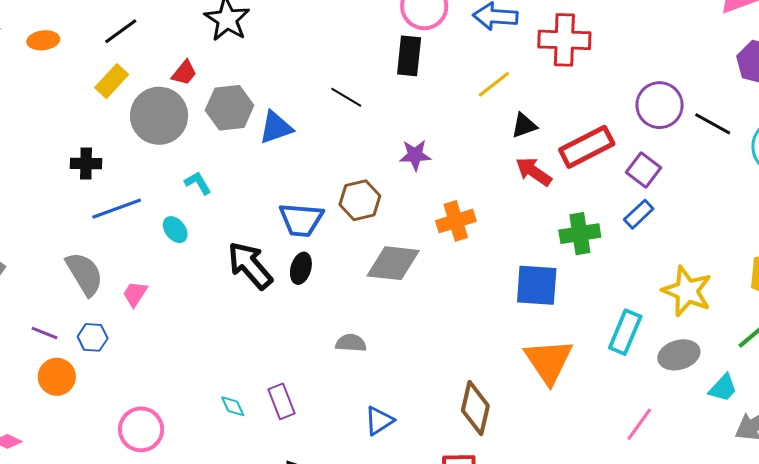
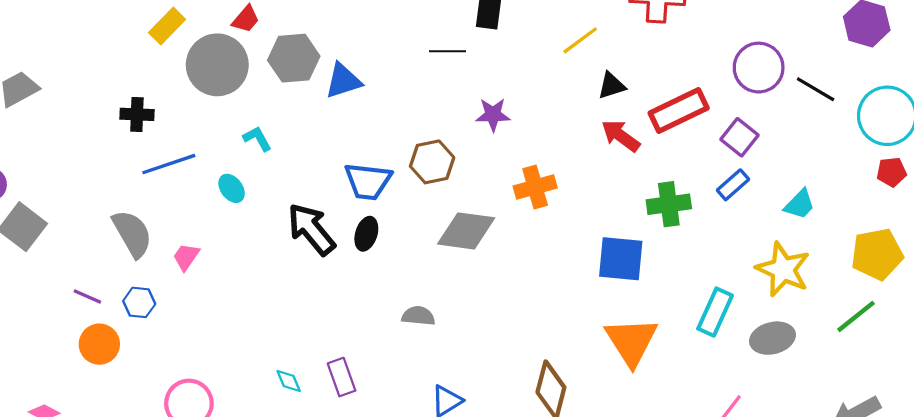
black line: (346, 97) -> (448, 51), moved, turned -32
cyan trapezoid: (723, 388) -> (799, 204), moved

